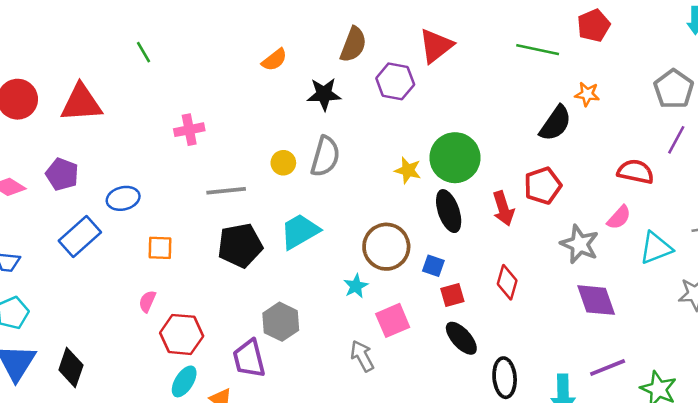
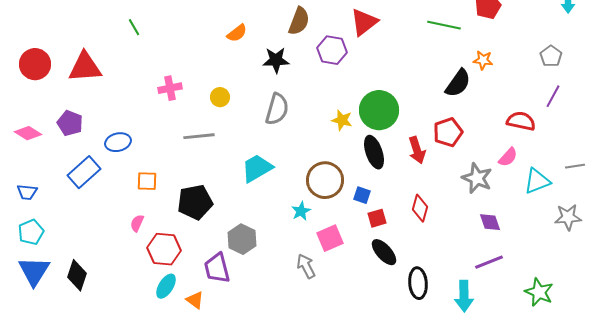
gray pentagon: (674, 89) -> (551, 56), size x0.7
yellow circle: (283, 163) -> (220, 97), moved
black pentagon: (240, 245) -> (195, 202), moved
purple diamond: (596, 300) -> (490, 222), size x0.7
purple line: (608, 367) -> (489, 262), moved

